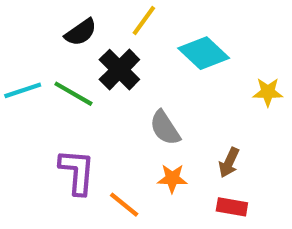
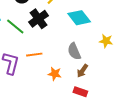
gray semicircle: (165, 128) -> (74, 51), moved
orange line: (124, 205) -> (34, 55), moved, turned -56

